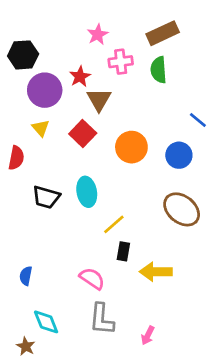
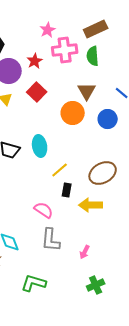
pink cross: (121, 62) -> (65, 50), size x1.4
brown triangle: (99, 100) -> (87, 91), moved
red square: (83, 134) -> (37, 92), moved
brown ellipse: (182, 209) -> (103, 173), moved, turned -68

